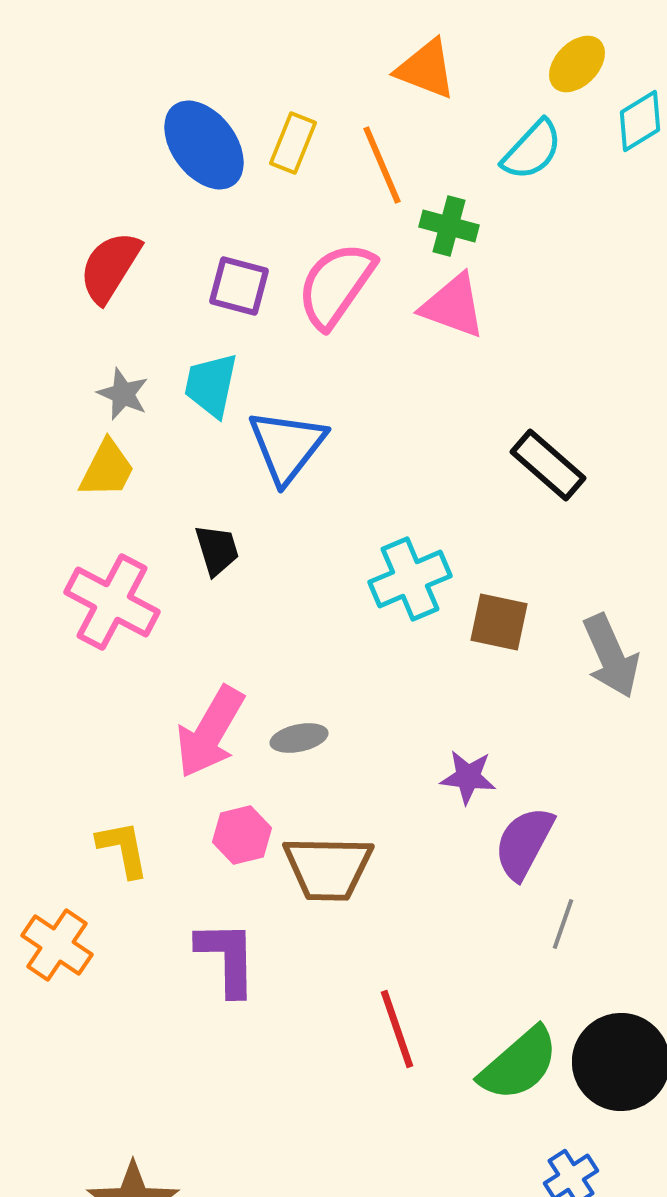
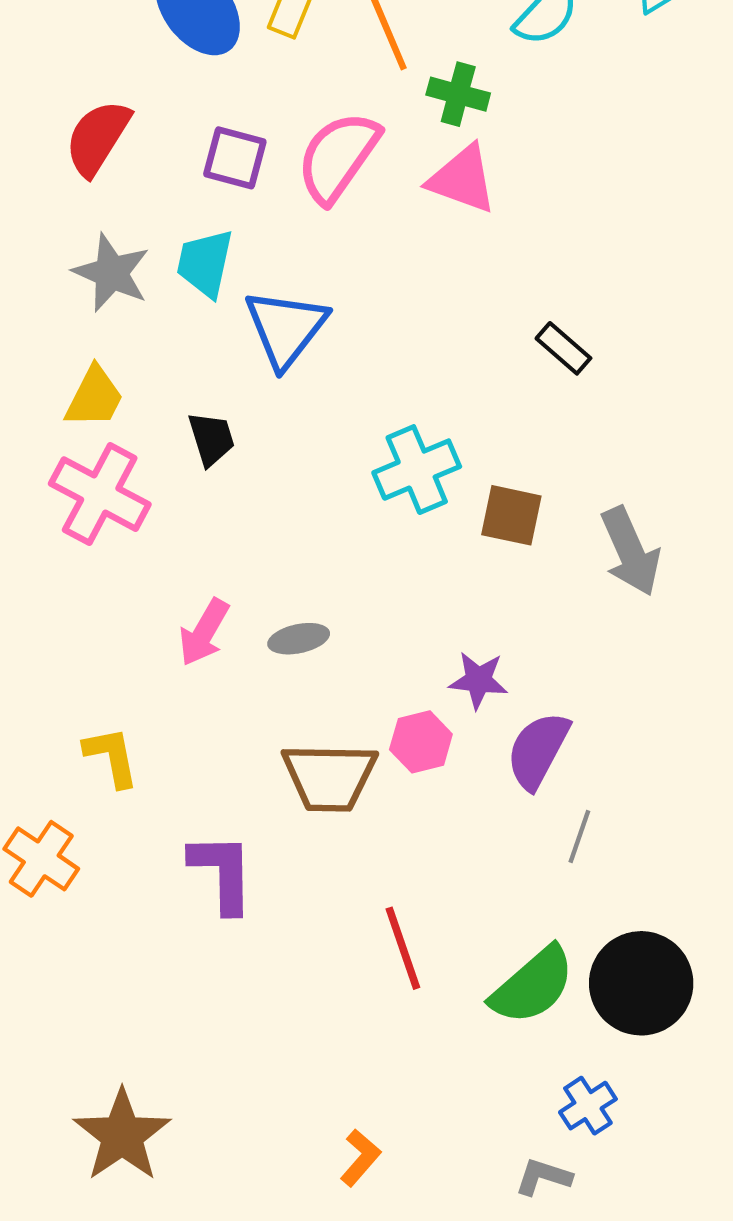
gray star: (123, 394) -> (111, 273), size x1.4
black rectangle: (548, 465) -> (563, 348), size x0.7
yellow trapezoid: (107, 469) -> (94, 397), moved
pink arrow: (210, 732) -> (204, 632), size x0.7
pink hexagon: (242, 835) -> (421, 742), moved

